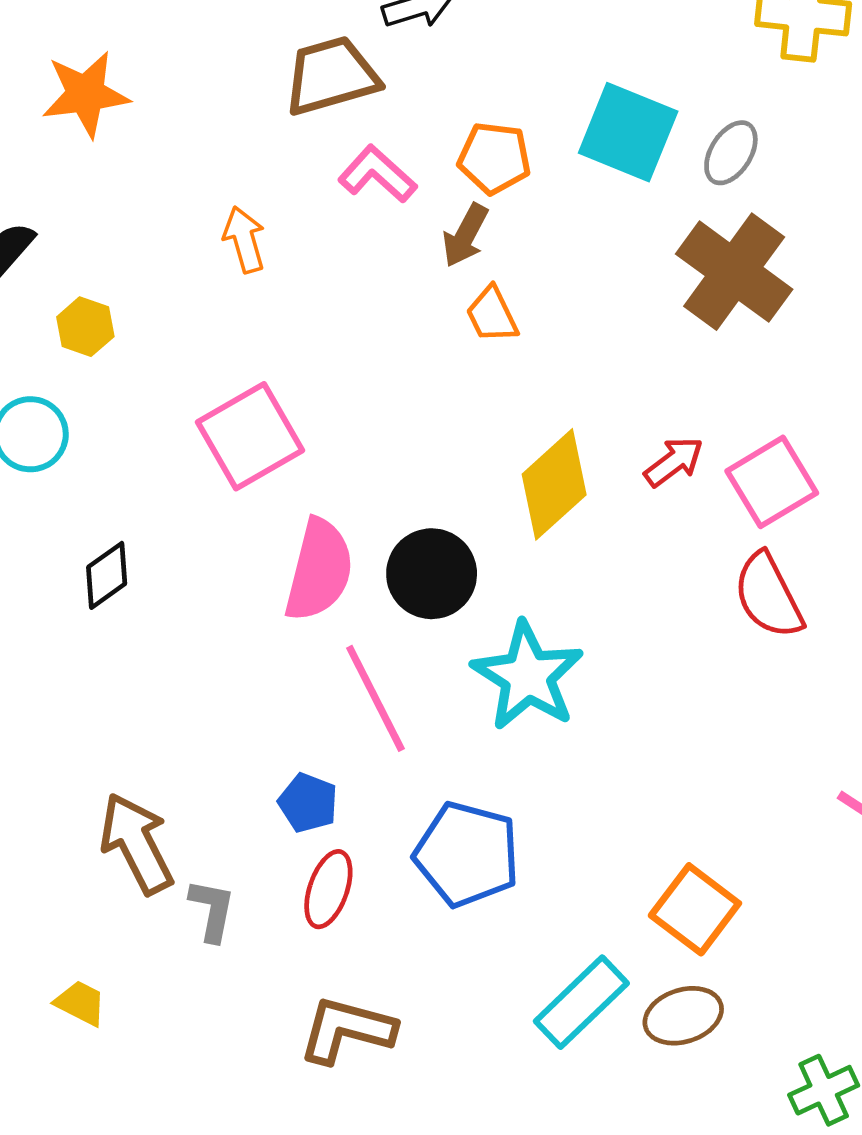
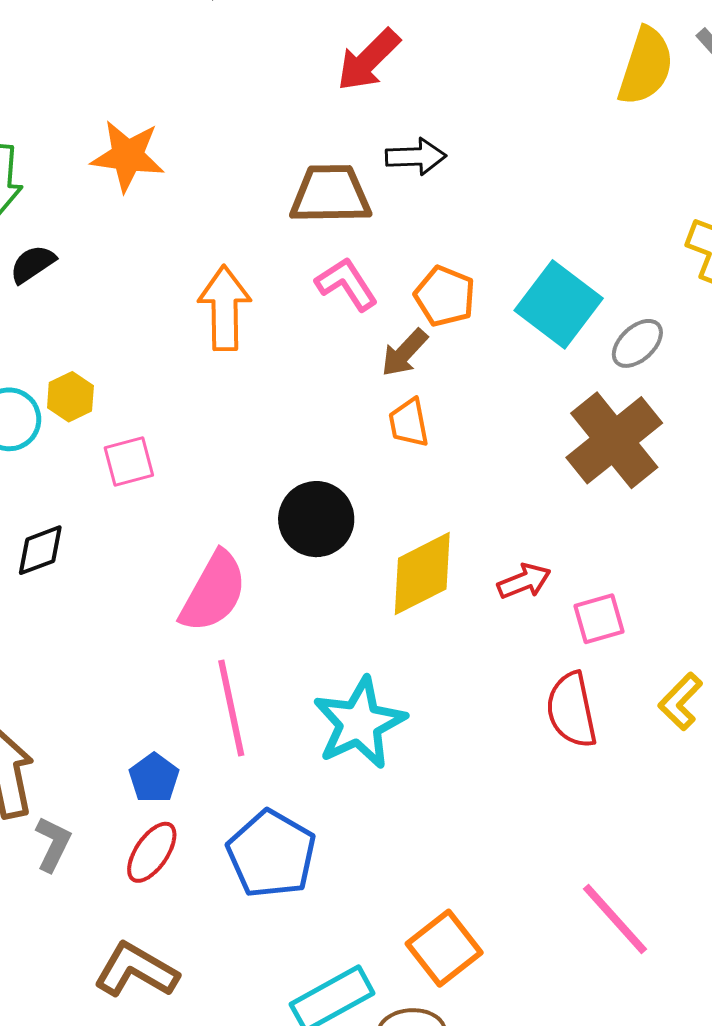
orange arrow: (244, 240) -> (225, 308), size x1.5
yellow hexagon: (85, 327) -> (70, 397), moved
pink square: (250, 436) -> (129, 461), moved, size x0.6
pink square: (772, 482) -> (599, 619), size x0.7
black circle: (432, 574) -> (316, 519), moved

